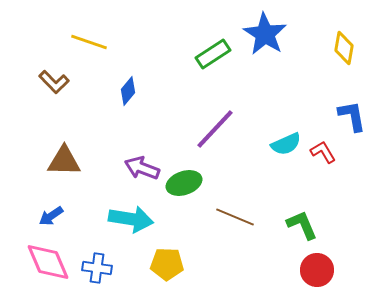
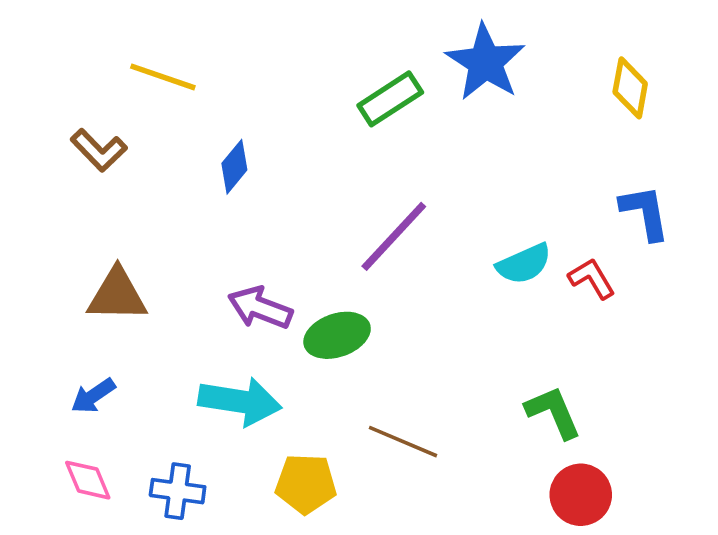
brown line: (235, 217) -> (403, 442), moved
pink diamond: (48, 262) -> (88, 480), size x0.6

